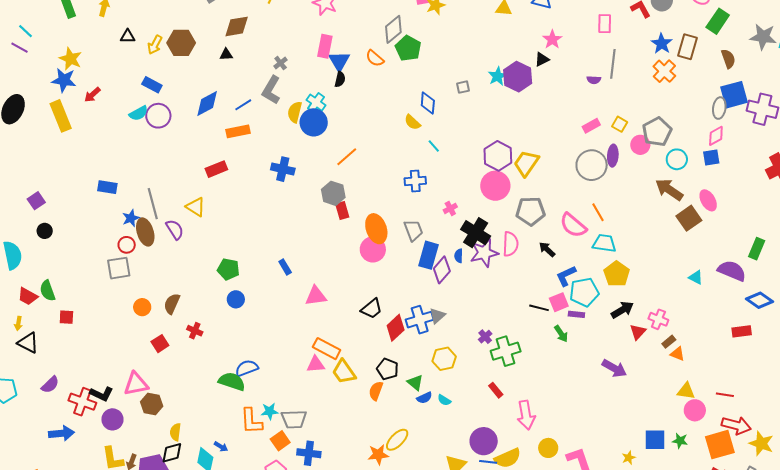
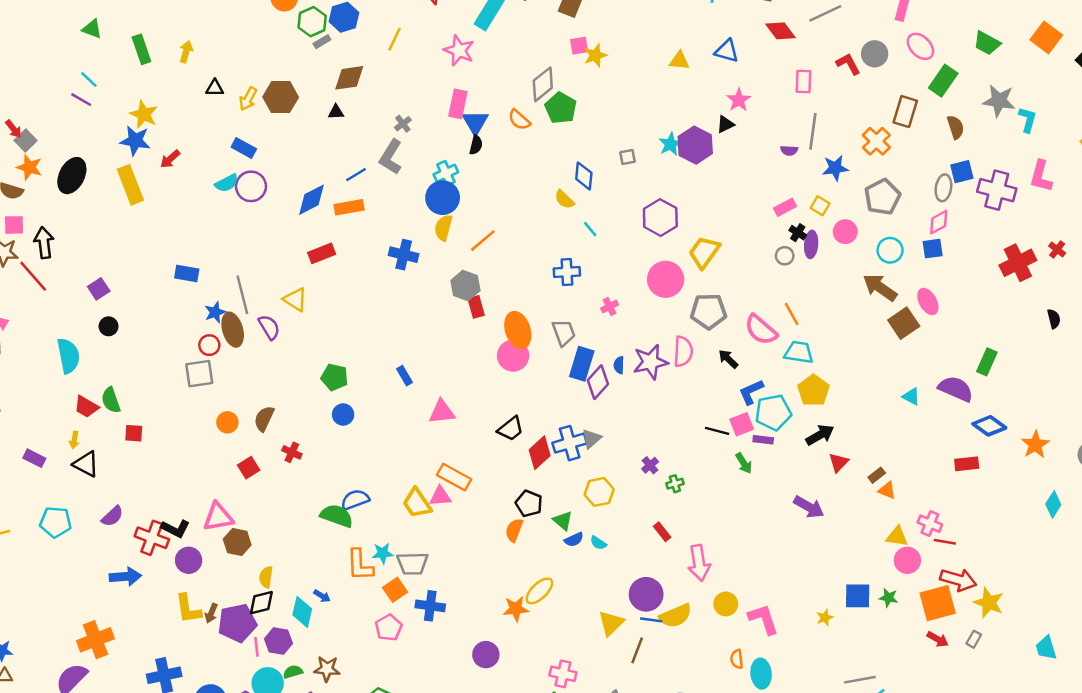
blue star: (662, 44) -> (835, 168), moved, turned 30
blue square: (734, 95) -> (962, 172), size x0.7
blue diamond: (207, 103) -> (311, 200), moved
cyan cross: (316, 103) -> (446, 173), turned 30
yellow semicircle: (295, 112) -> (443, 228), moved
gray pentagon: (657, 132) -> (882, 197), moved
purple hexagon: (498, 156) -> (660, 218), moved
gray circle: (592, 165) -> (785, 256), size x0.5
black cross: (476, 233) -> (798, 233), moved, size x0.5
pink cross: (658, 319) -> (930, 524), moved
green cross: (506, 351) -> (675, 484), size x0.5
yellow trapezoid: (344, 372) -> (417, 503), moved

